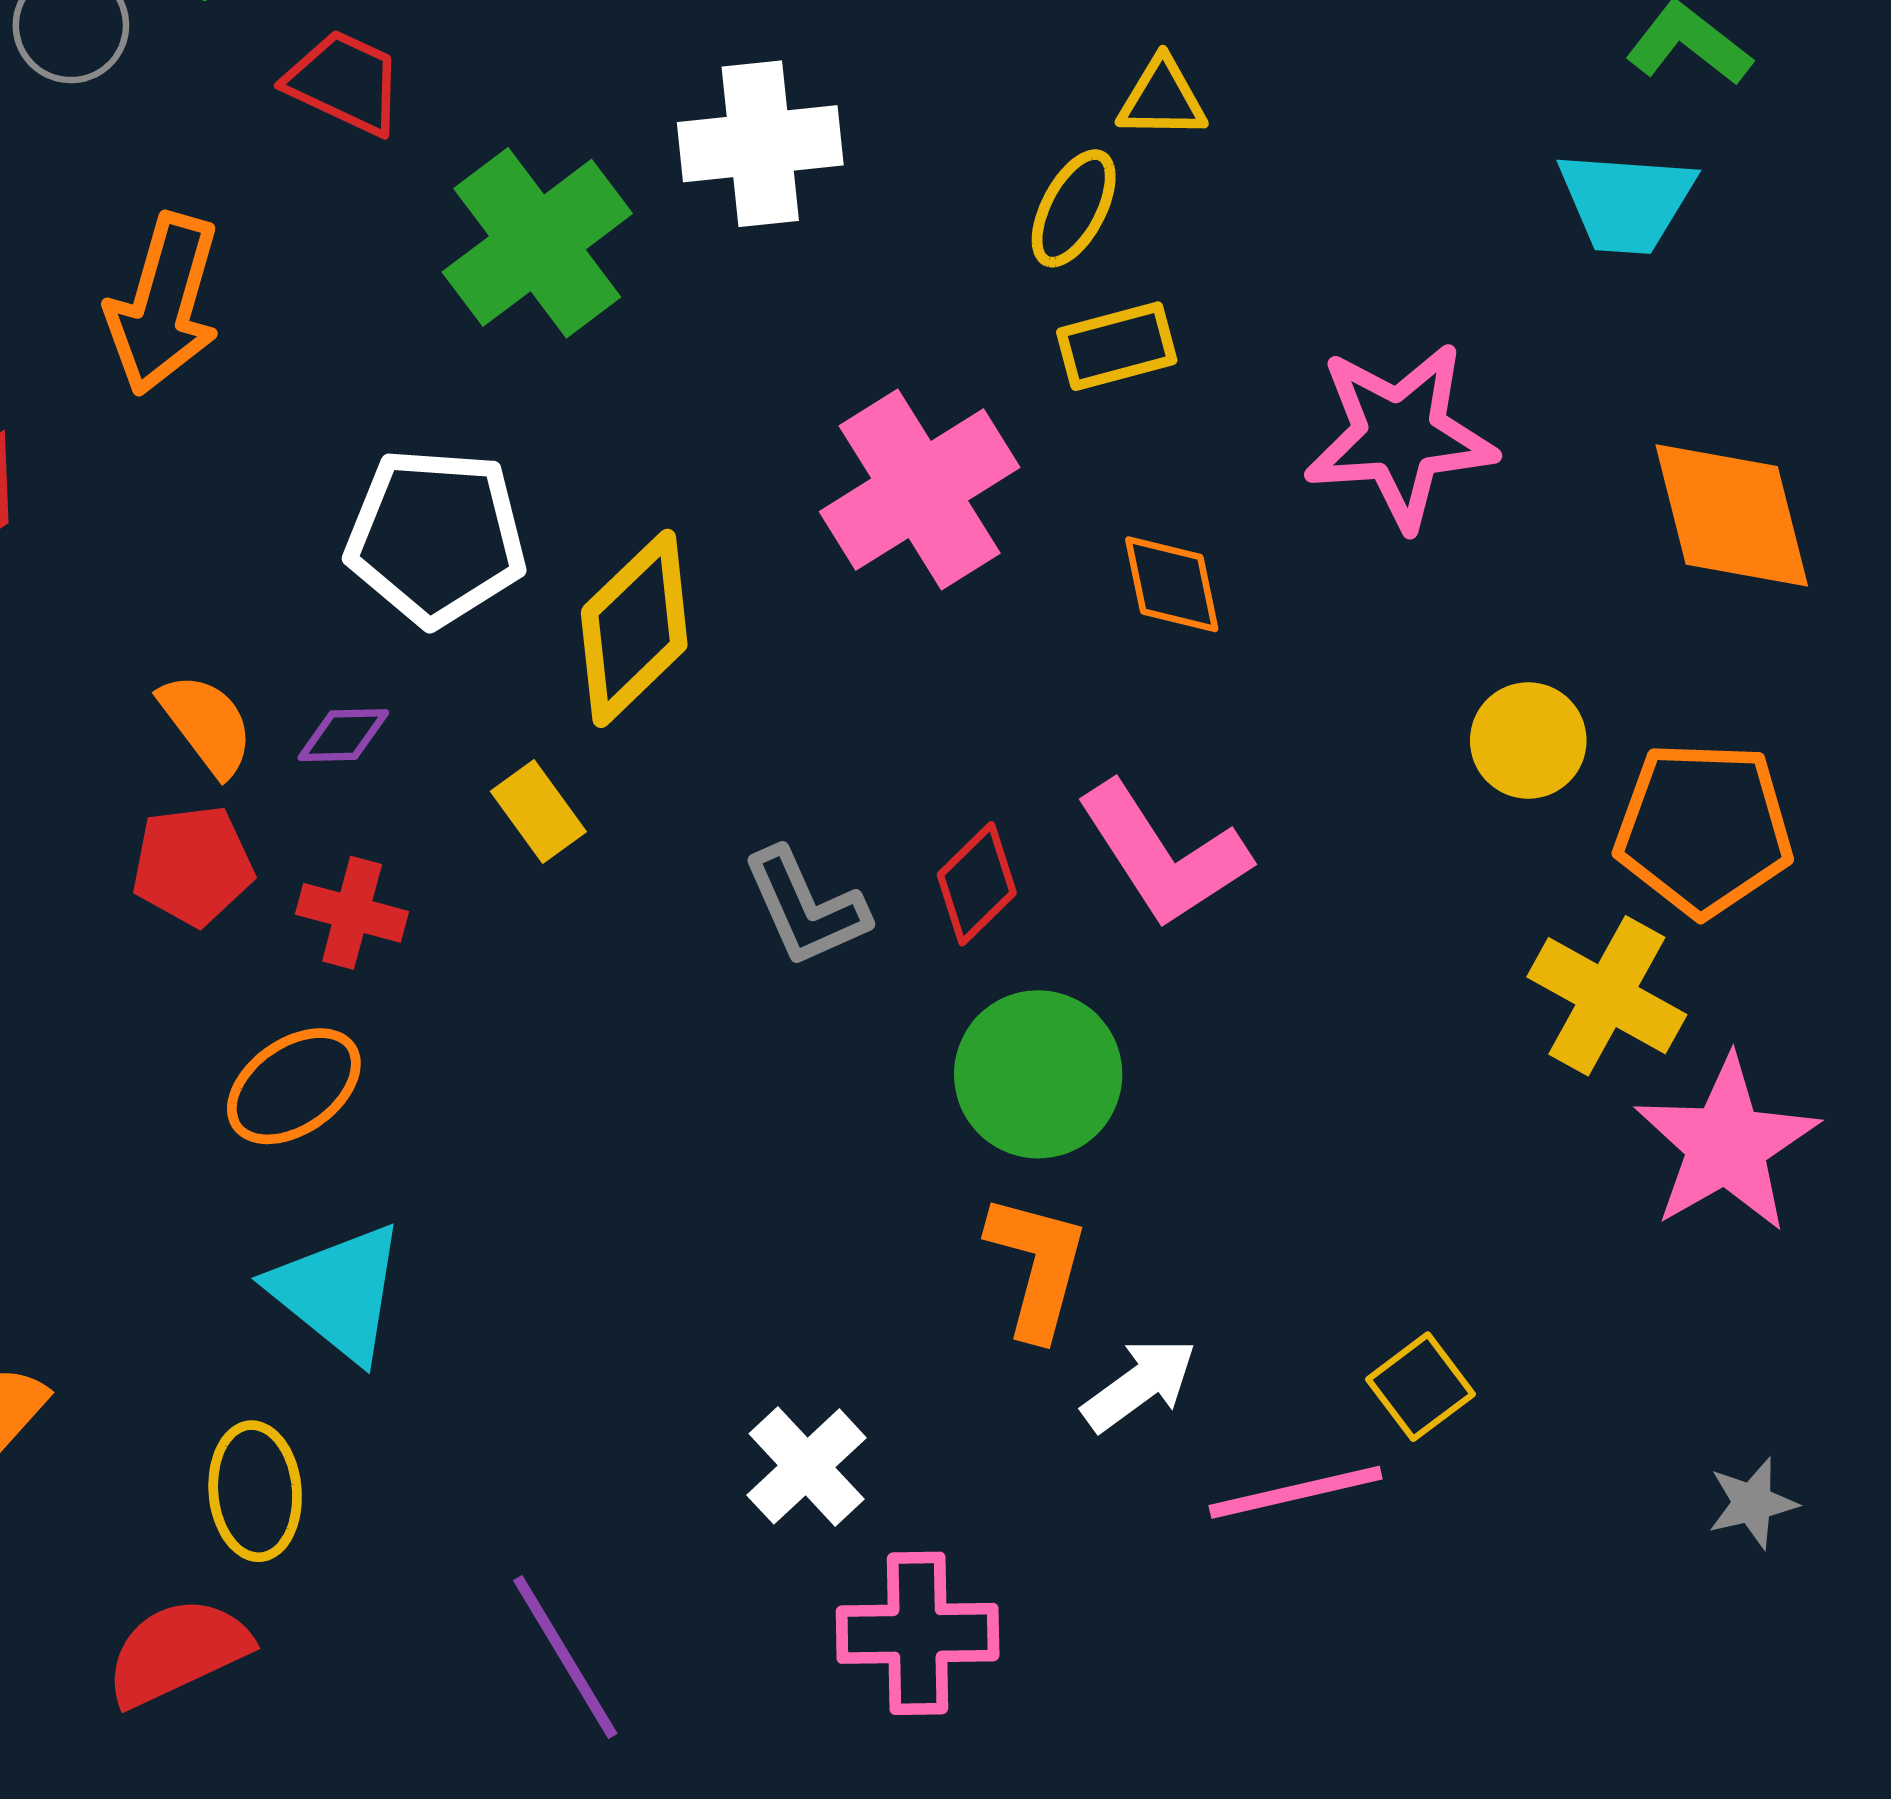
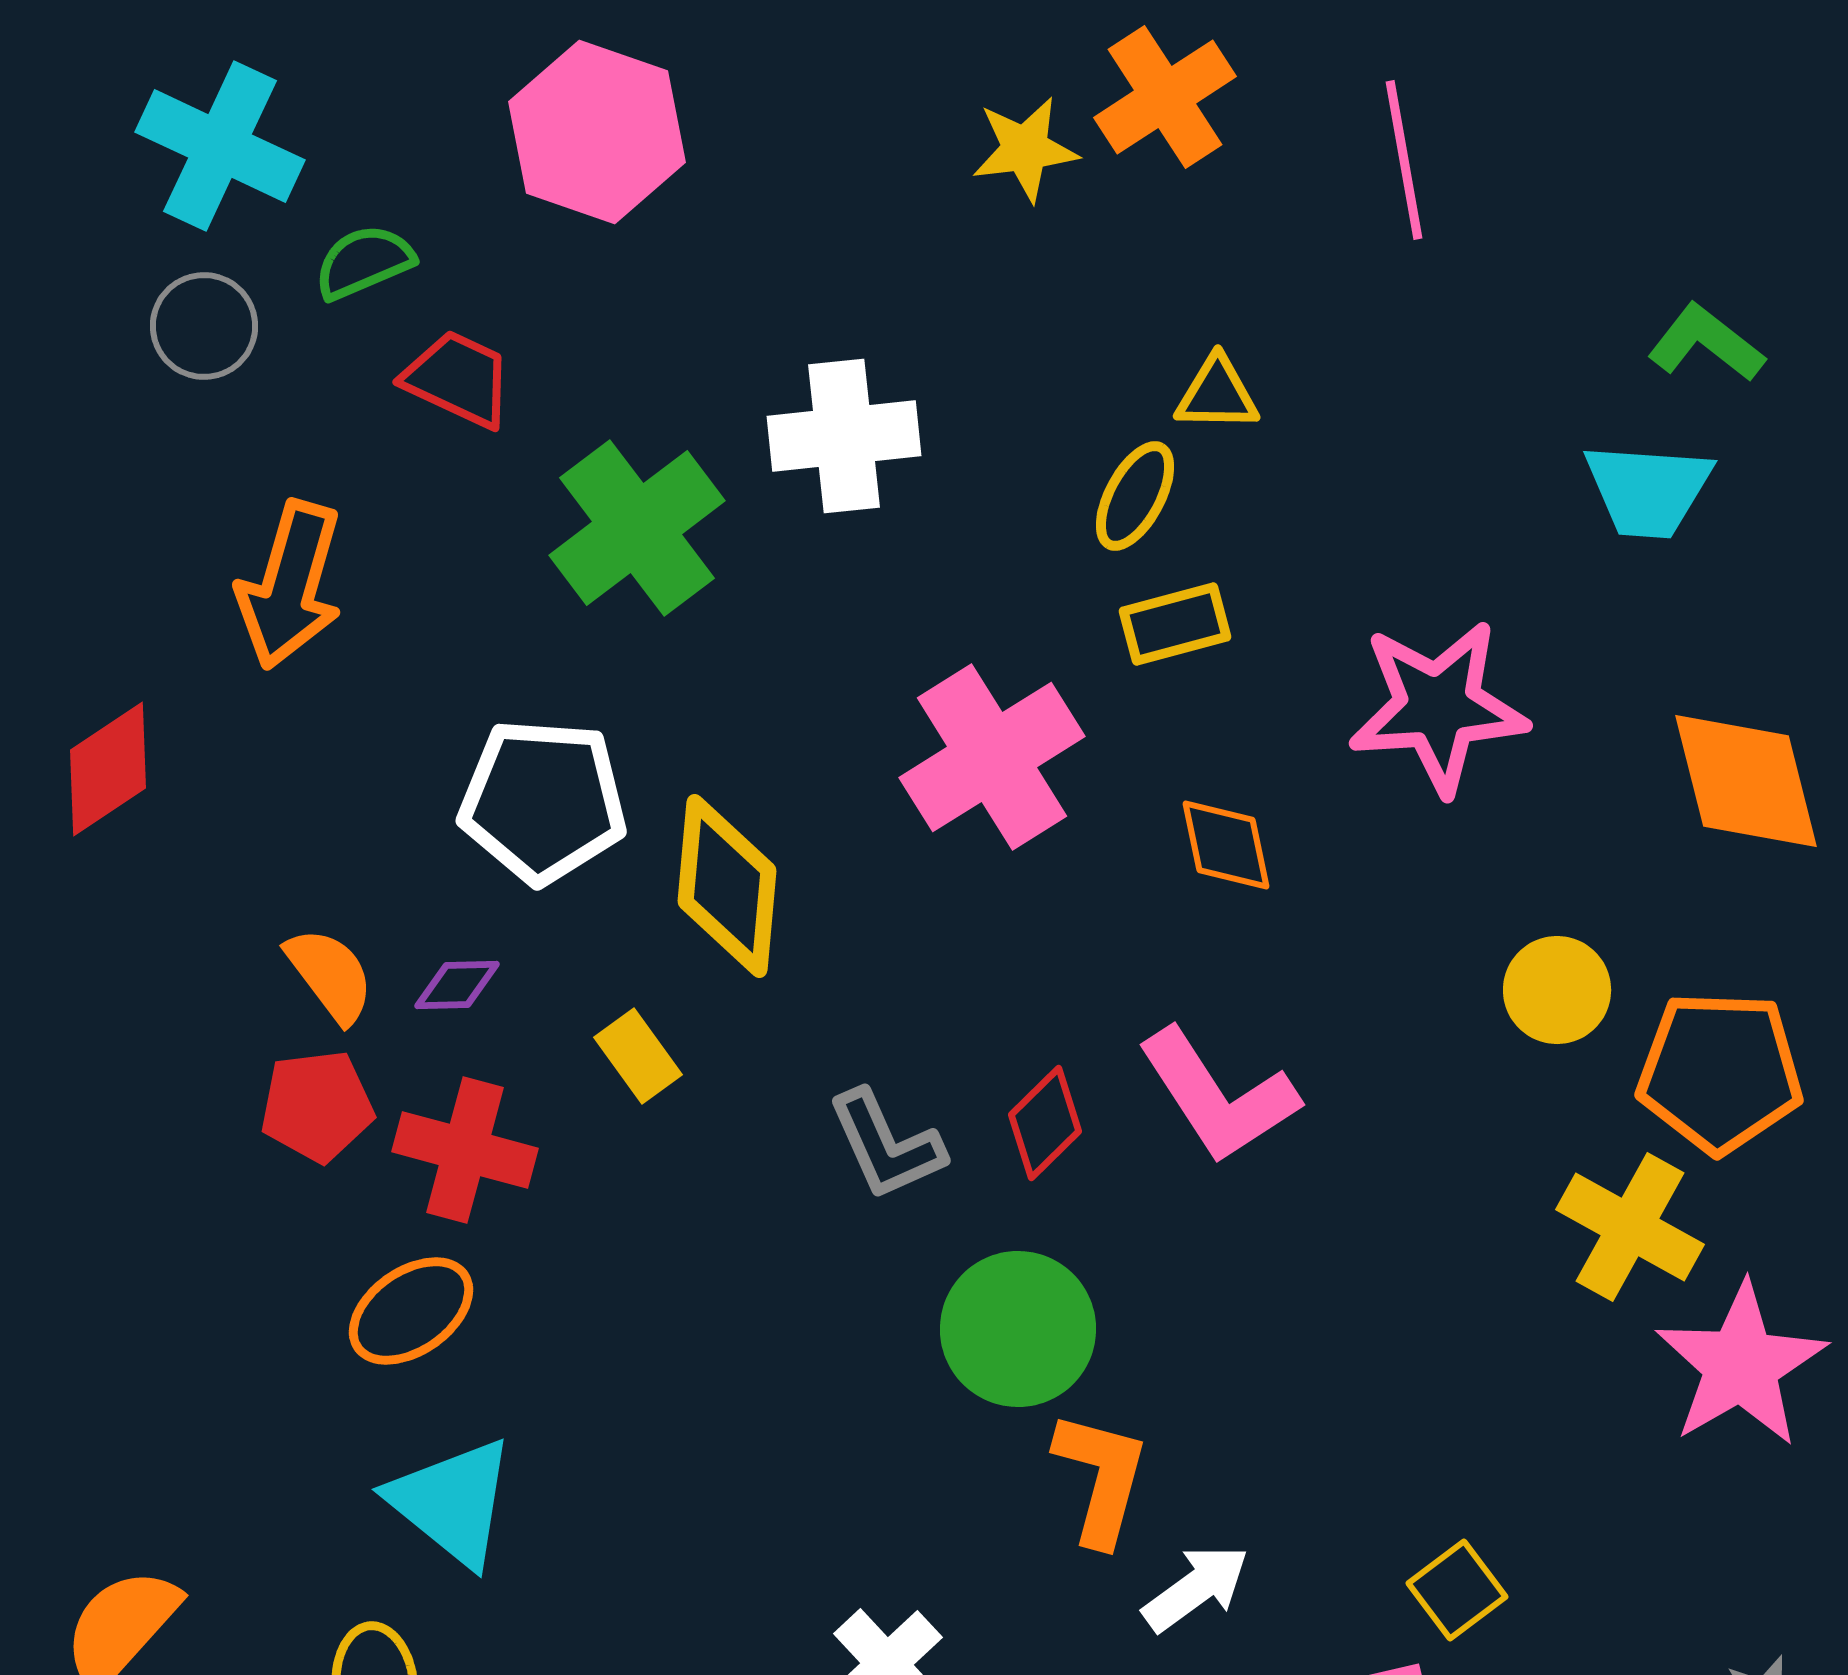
yellow diamond: (634, 628) -> (727, 886), turned -41
red cross: (352, 913) -> (465, 1150), size x1.4
green circle: (1038, 1074) -> (1018, 1329), moved

